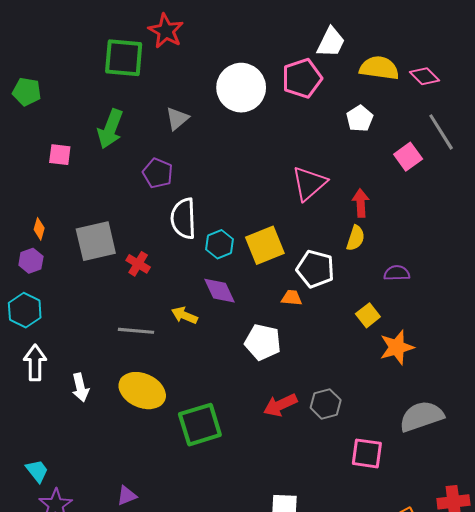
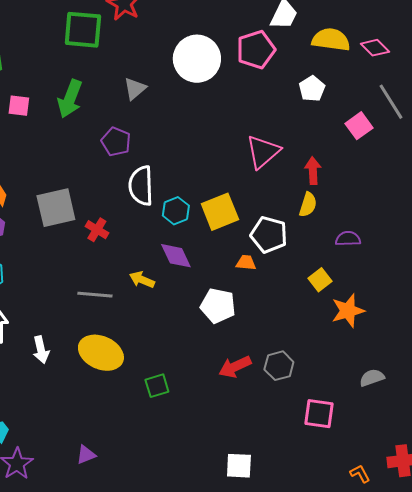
pink square: (60, 155) -> (19, 106), moved
gray semicircle: (421, 416) -> (372, 378), size x0.6
green square: (200, 425) -> (157, 386), size x0.6

